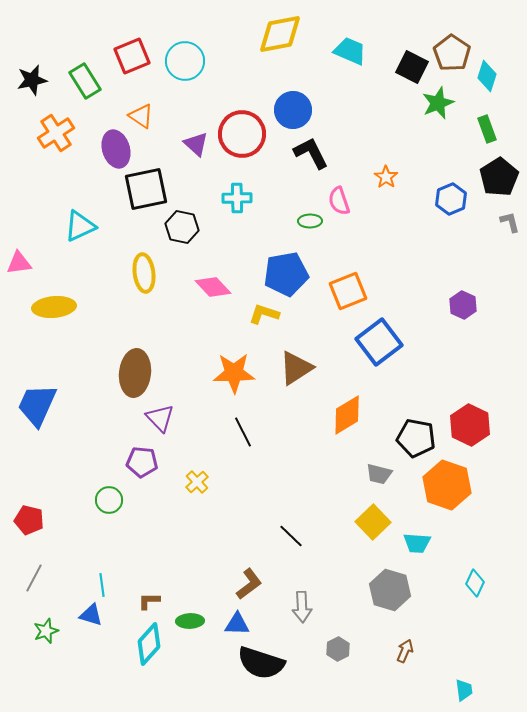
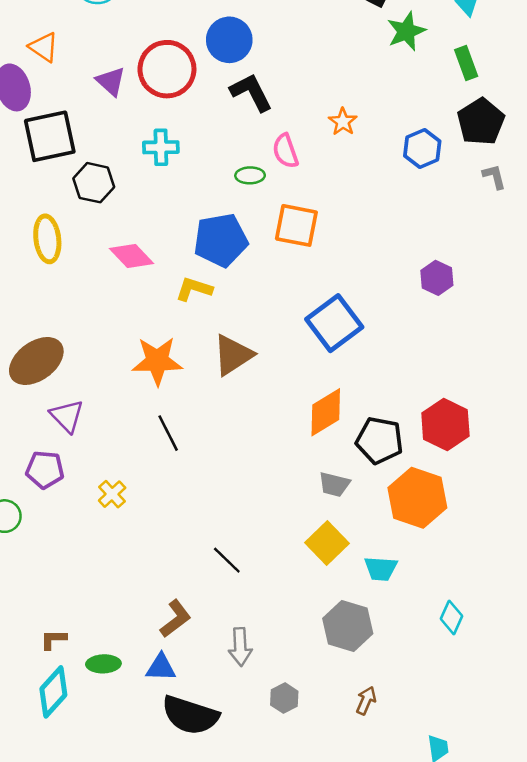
orange square: (348, 291) -> (296, 225), moved, turned 33
brown ellipse: (135, 373) -> (36, 361), turned 48
orange diamond: (347, 415) -> (326, 412), moved

